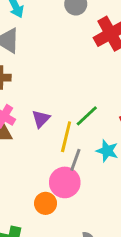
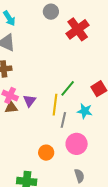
purple triangle: (41, 119) -> (30, 101), moved
pink circle: (65, 182) -> (77, 144), moved

